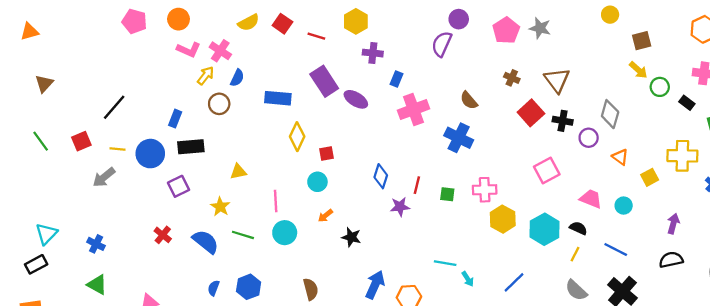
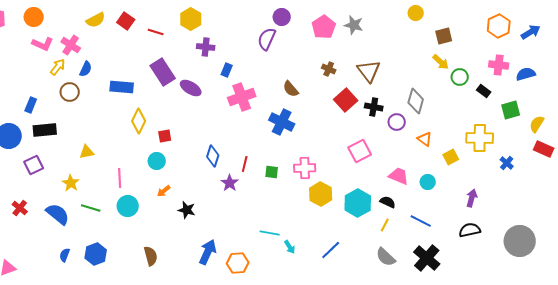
purple star: (400, 207) -> (230, 183), turned -30

